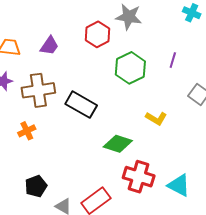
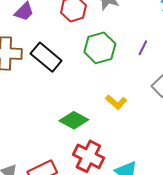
black rectangle: (81, 105) -> (46, 57), moved

